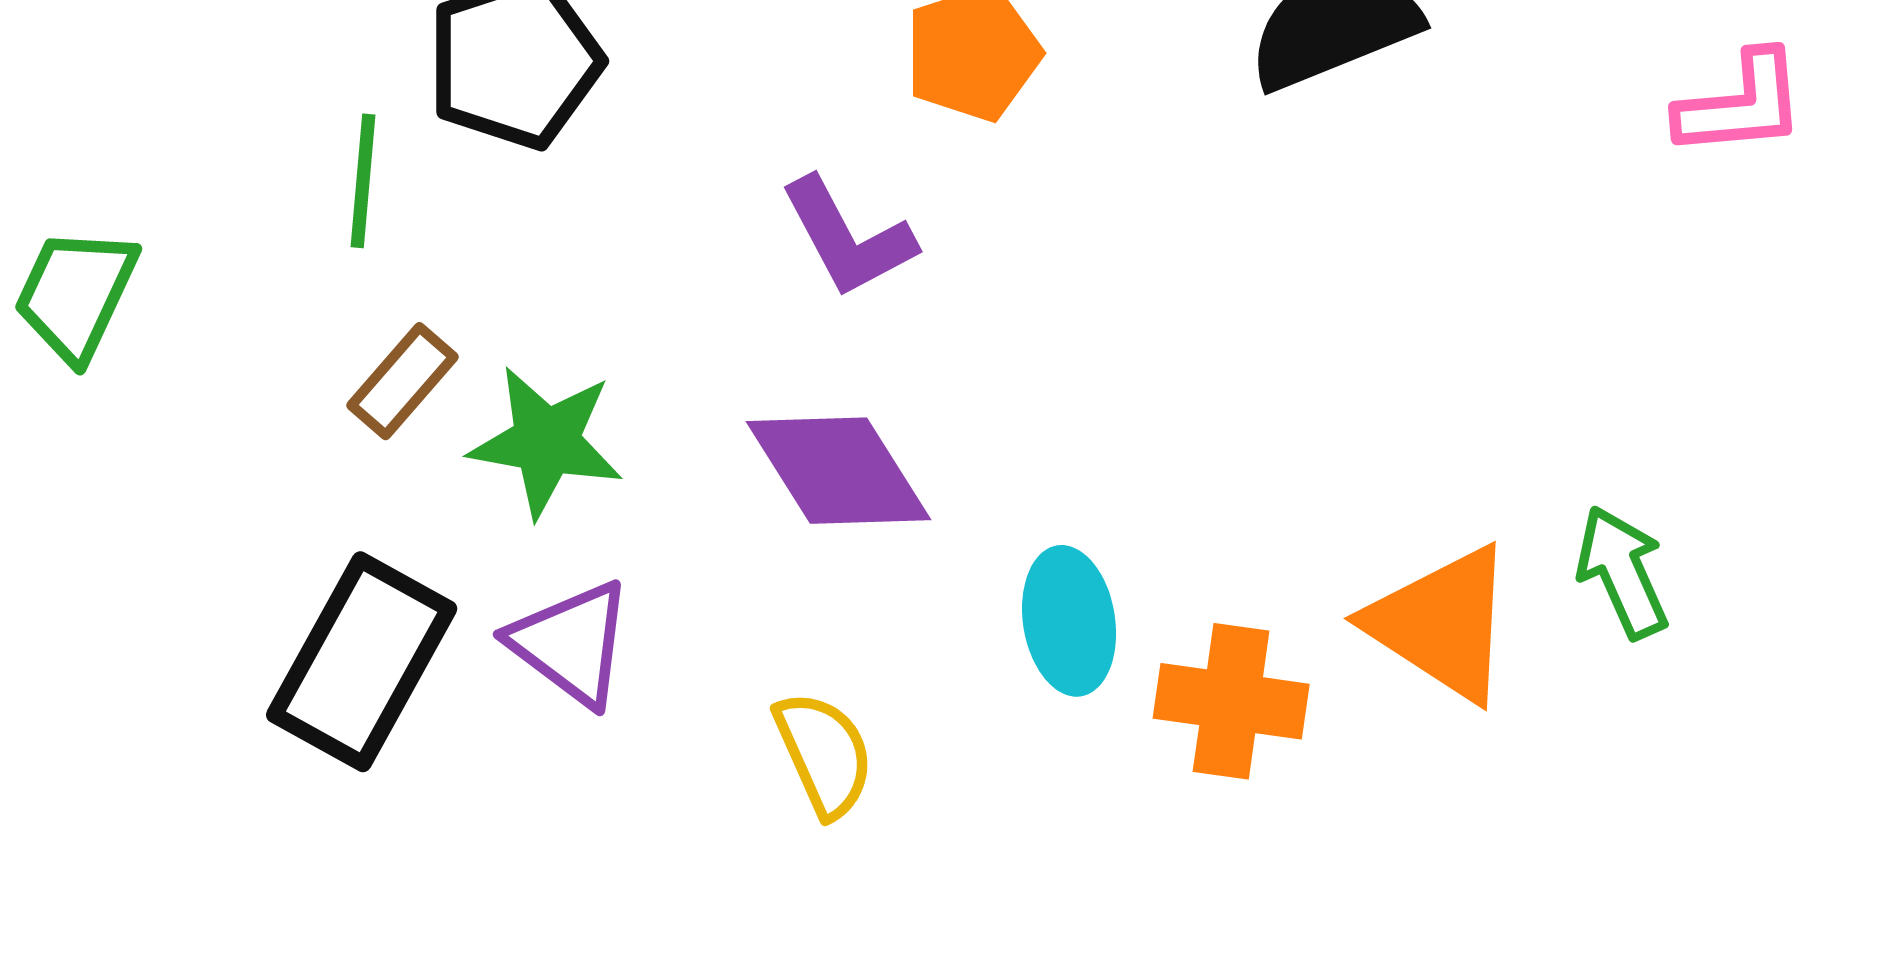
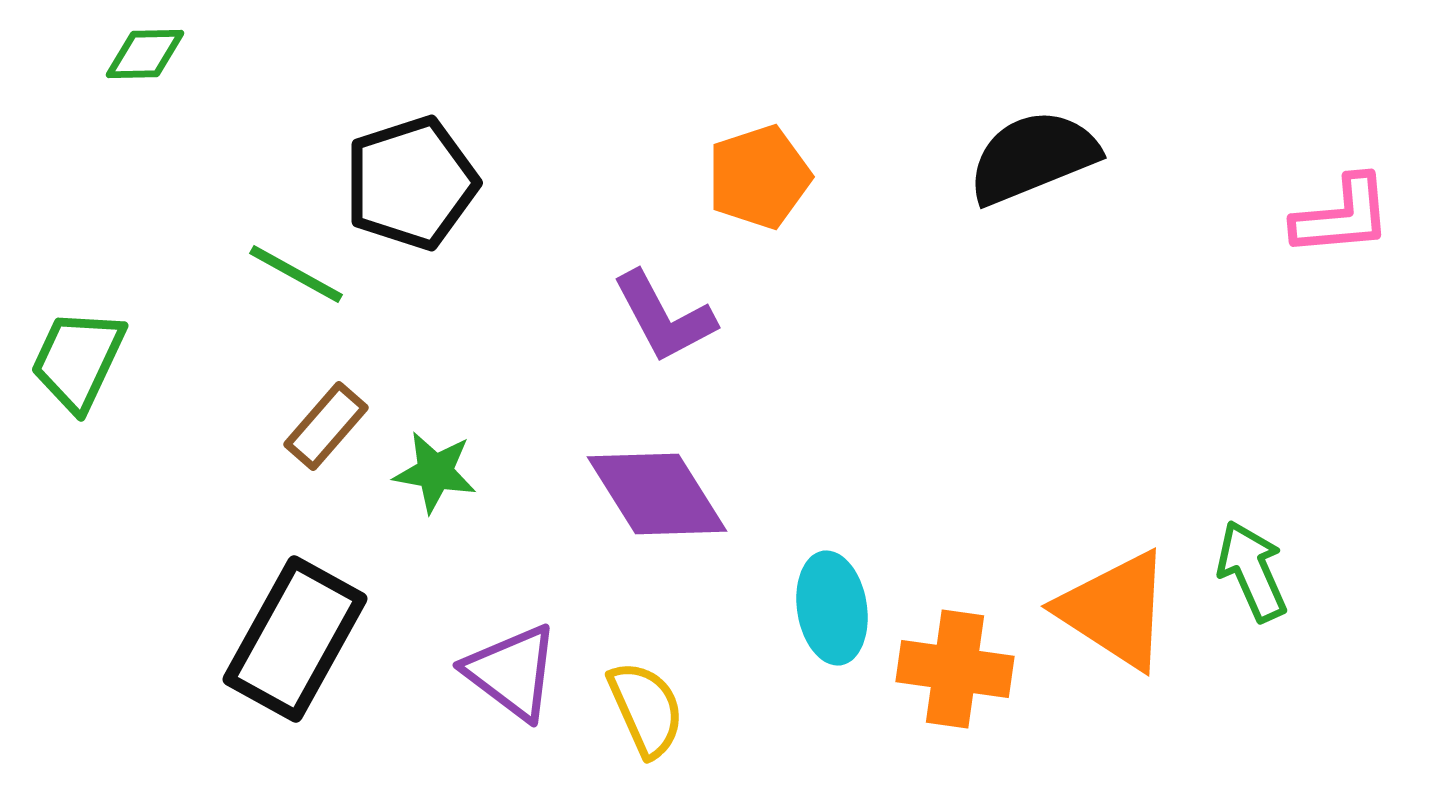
green line: (363, 181) -> (296, 274), turned -66
green star: (546, 442) -> (435, 472), size x0.7
purple triangle: (571, 643) -> (512, 672), moved

